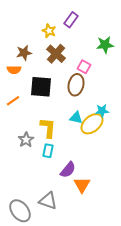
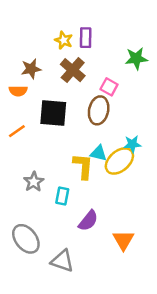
purple rectangle: (71, 20) -> (86, 38), moved, turned -35
yellow L-shape: (48, 128) -> (83, 166), moved
orange triangle: (82, 185) -> (123, 240), moved
gray ellipse: (20, 211) -> (26, 239), moved

